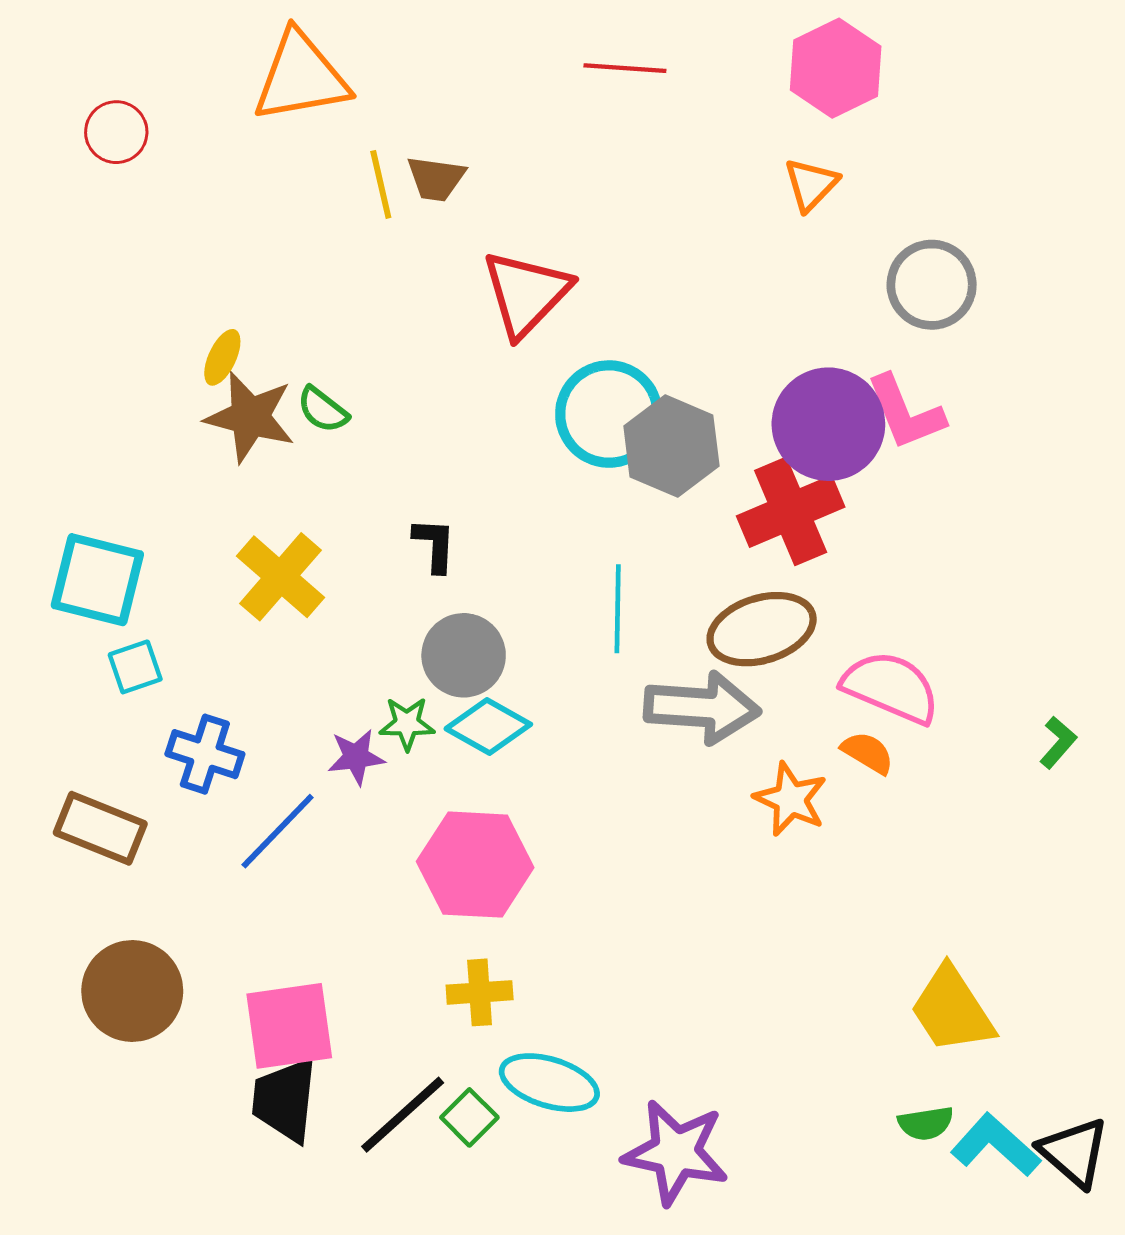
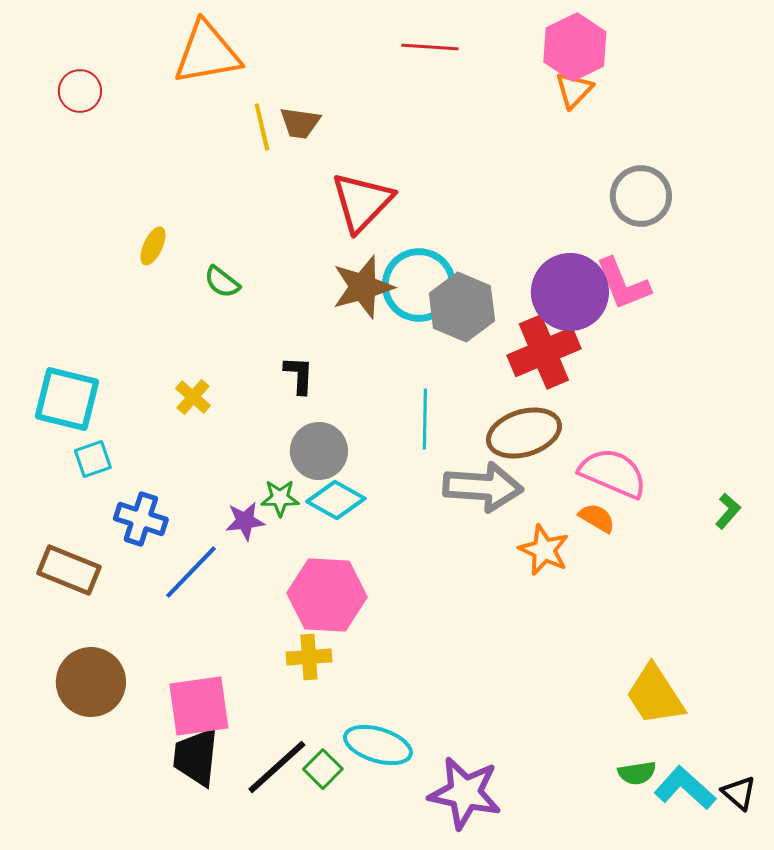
orange triangle: (811, 184) -> (574, 90), moved
brown star: (250, 417) -> (363, 287), moved, turned -30
yellow cross: (280, 577) -> (193, 397), size x0.6
yellow cross: (480, 992) -> (309, 657), moved
black triangle: (1074, 1152) -> (739, 793), size x0.7

